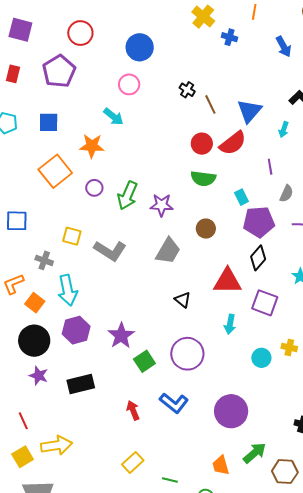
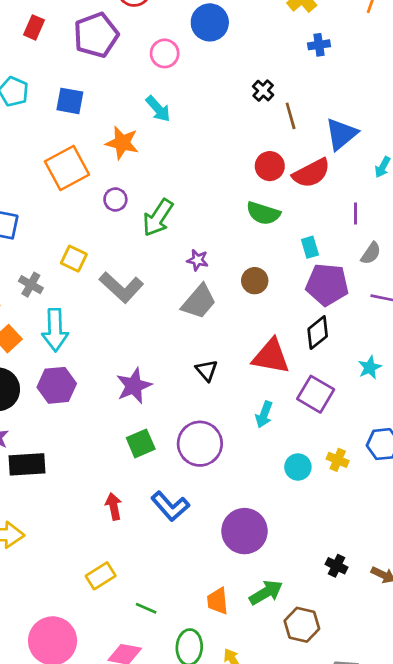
blue cross: (230, 37) -> (319, 45), moved, turned -35
pink circle: (129, 84) -> (165, 53), moved
purple star: (162, 205) -> (198, 260), moved, size x0.7
purple star: (121, 336) -> (134, 386), moved
black rectangle: (81, 384) -> (27, 464), moved

